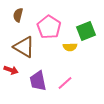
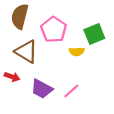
brown semicircle: (18, 15) -> (20, 16), size x1.6
purple trapezoid: (38, 81) -> (42, 89), turned -50

